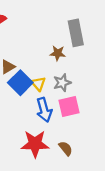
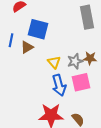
brown star: (58, 53) -> (90, 58), moved
blue square: (20, 83) -> (38, 29), moved, turned -30

